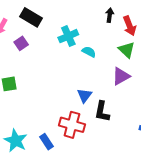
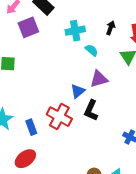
black arrow: (110, 15) -> (111, 28), moved
purple square: (21, 43) -> (28, 27), size x1.5
purple triangle: (121, 76) -> (99, 79), moved

